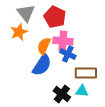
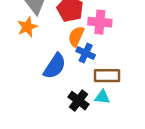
pink cross: (63, 41) -> (100, 22), moved
orange semicircle: (44, 46) -> (76, 36), moved

